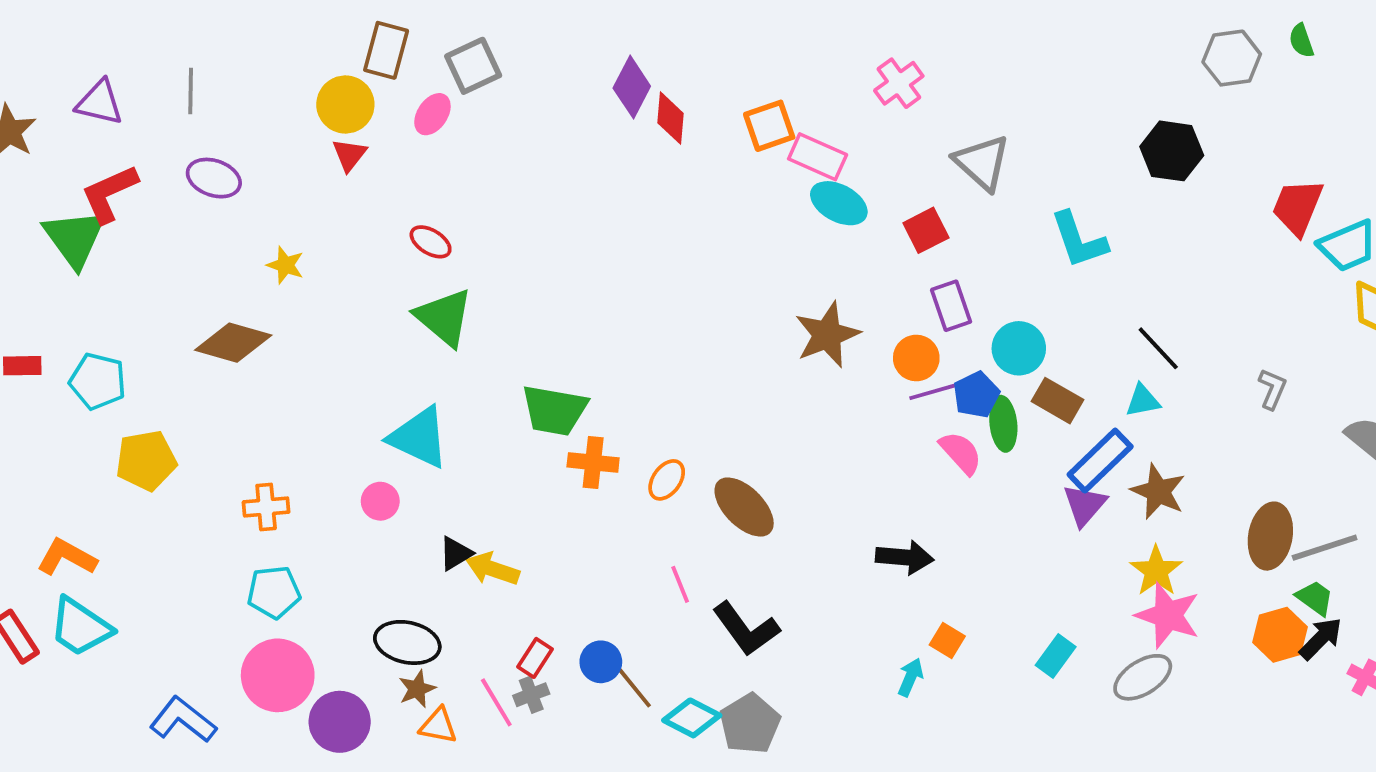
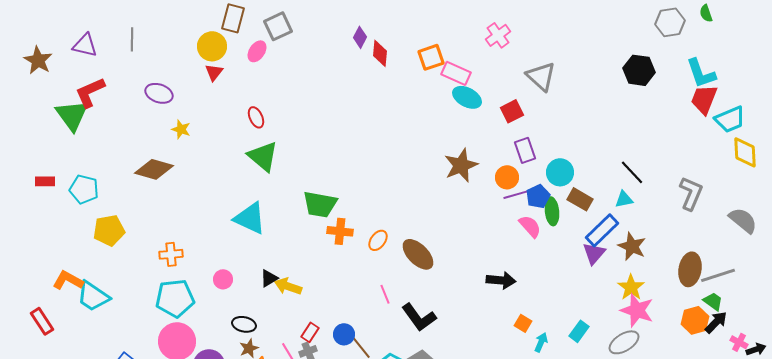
purple diamond: (632, 87) -> (360, 37), size x0.7
purple ellipse: (214, 178) -> (159, 93), moved
cyan L-shape: (1079, 240) -> (701, 73), moved
red ellipse: (431, 242) -> (256, 117), turned 35
gray L-shape: (1272, 389) -> (691, 193), size x1.6
pink circle: (380, 501) -> (223, 279), moved
cyan pentagon: (274, 592) -> (175, 298), size x1.4
cyan trapezoid: (80, 627) -> (93, 296), moved
black ellipse: (407, 642) -> (244, 324), size x0.7
cyan arrow: (910, 677) -> (541, 342), moved

